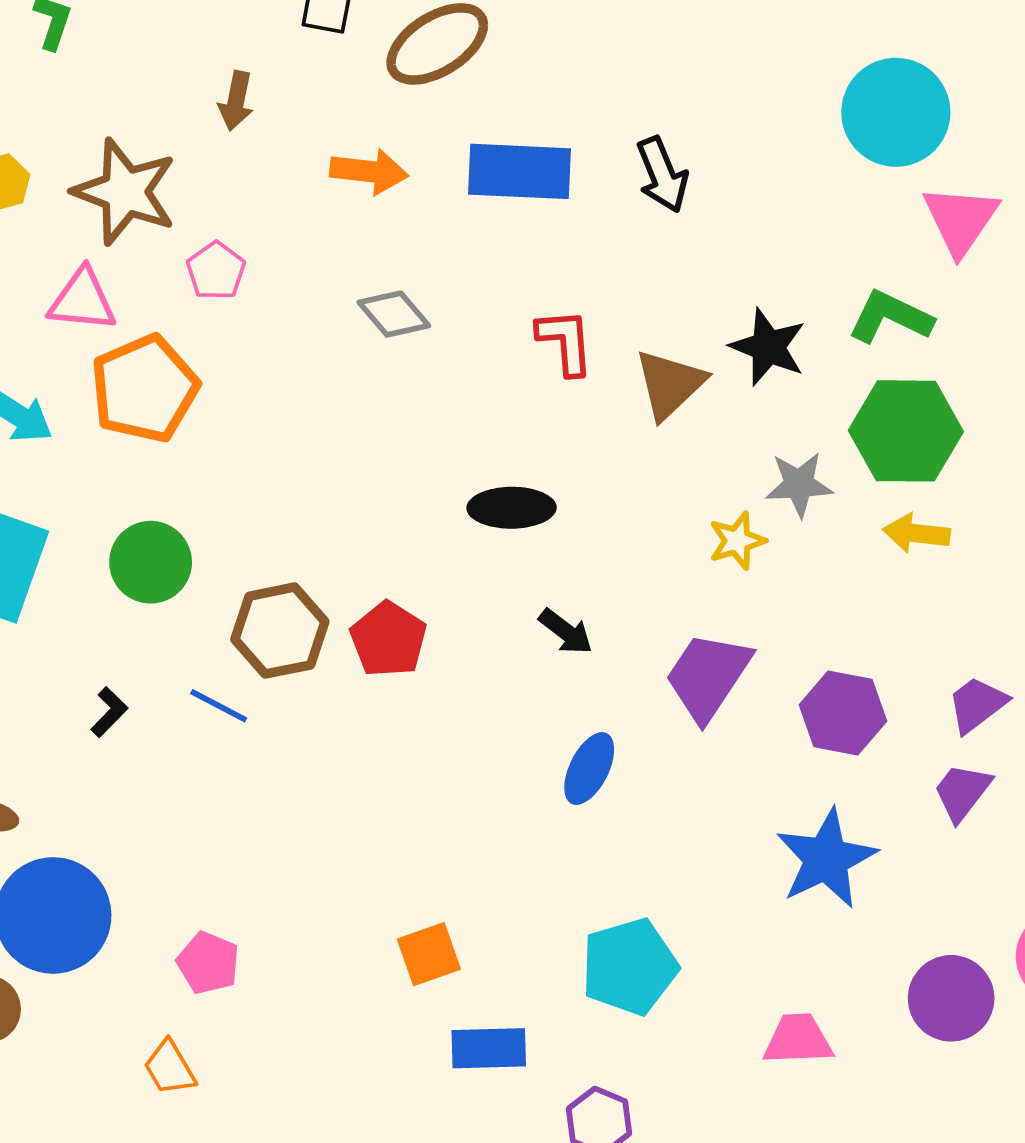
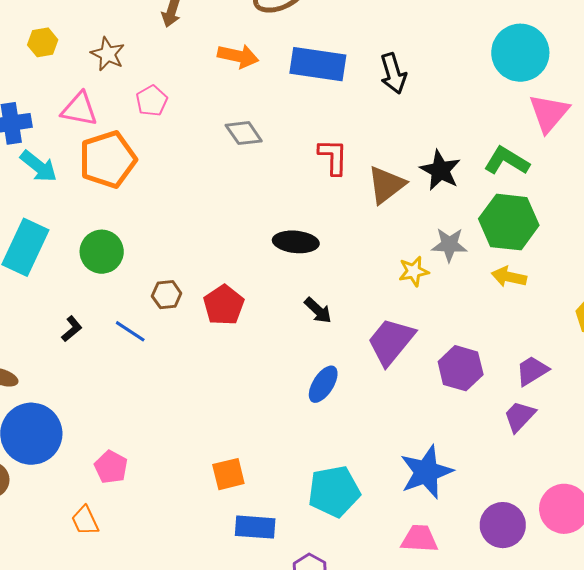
brown star: (125, 192) -> (108, 54), size x0.6
brown hexagon: (280, 631) -> (167, 295), size x0.6
blue star: (826, 859) -> (426, 472), moved

